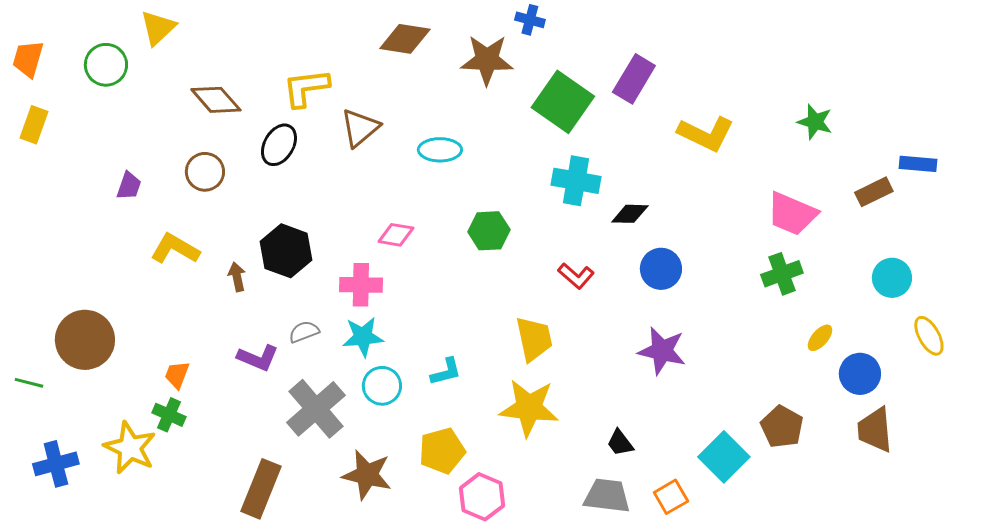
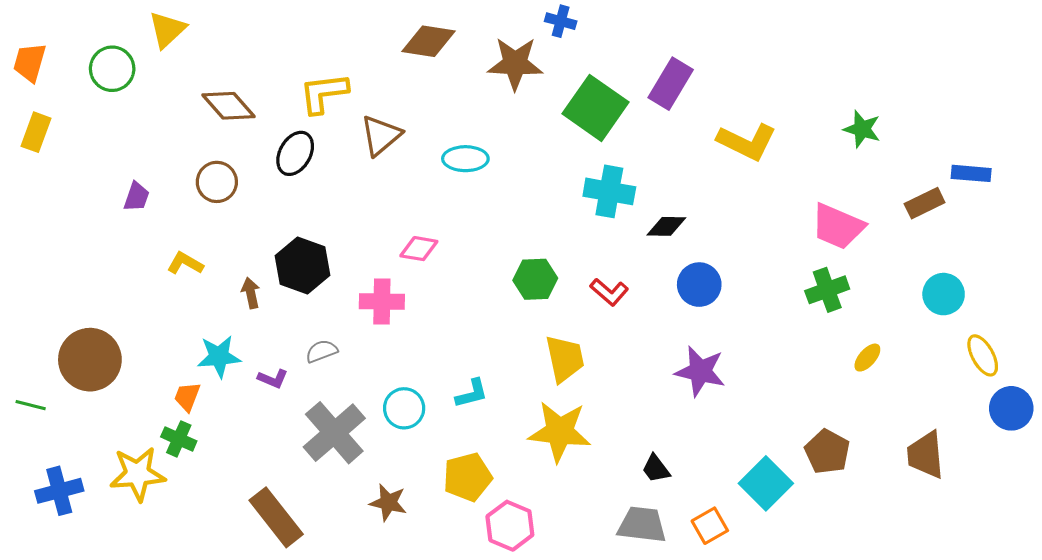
green hexagon: (489, 231) -> (535, 279), moved
yellow L-shape: (175, 249) -> (185, 263), size x0.7
cyan star: (363, 337) -> (219, 356), moved
purple L-shape: (258, 358) -> (273, 379), size x0.7
blue circle: (860, 374) -> (1011, 408), moved
yellow star: (130, 448) -> (138, 474), turned -30
brown star: (367, 475) -> (388, 502), size x0.7
brown rectangle: (261, 489) -> (276, 517), turned -60

